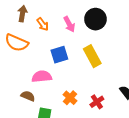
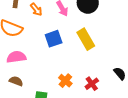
pink semicircle: (42, 76) -> (16, 57), moved
brown semicircle: (28, 96) -> (16, 81), moved

